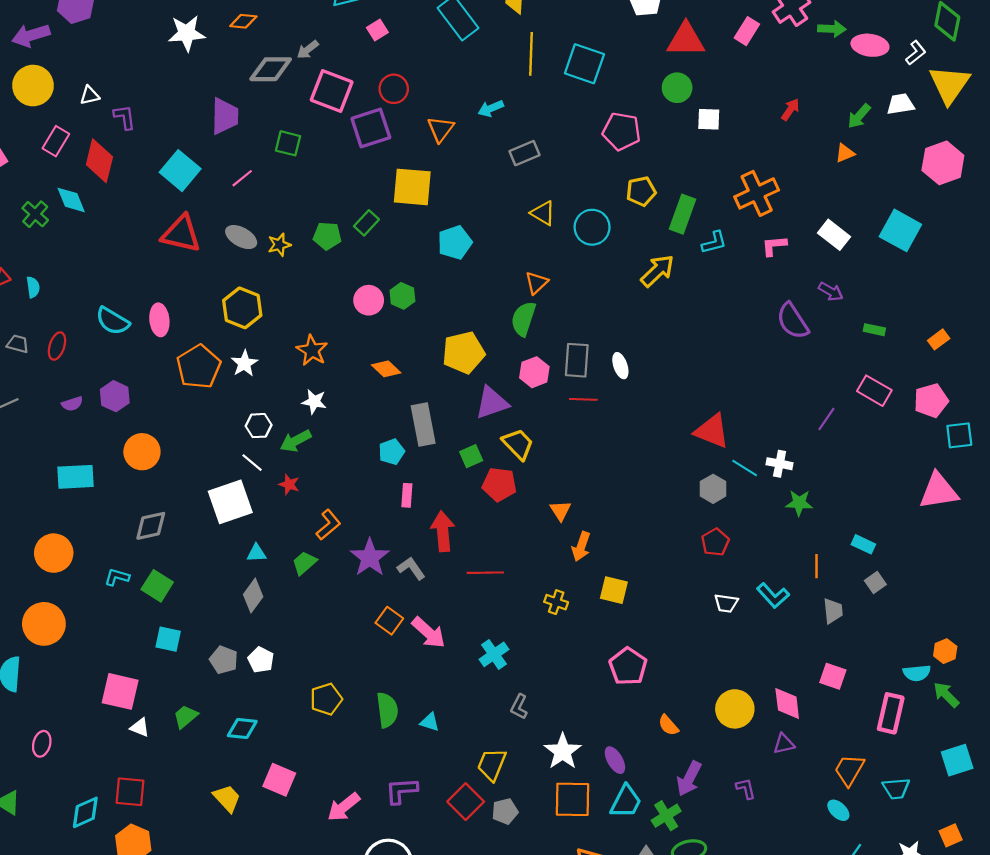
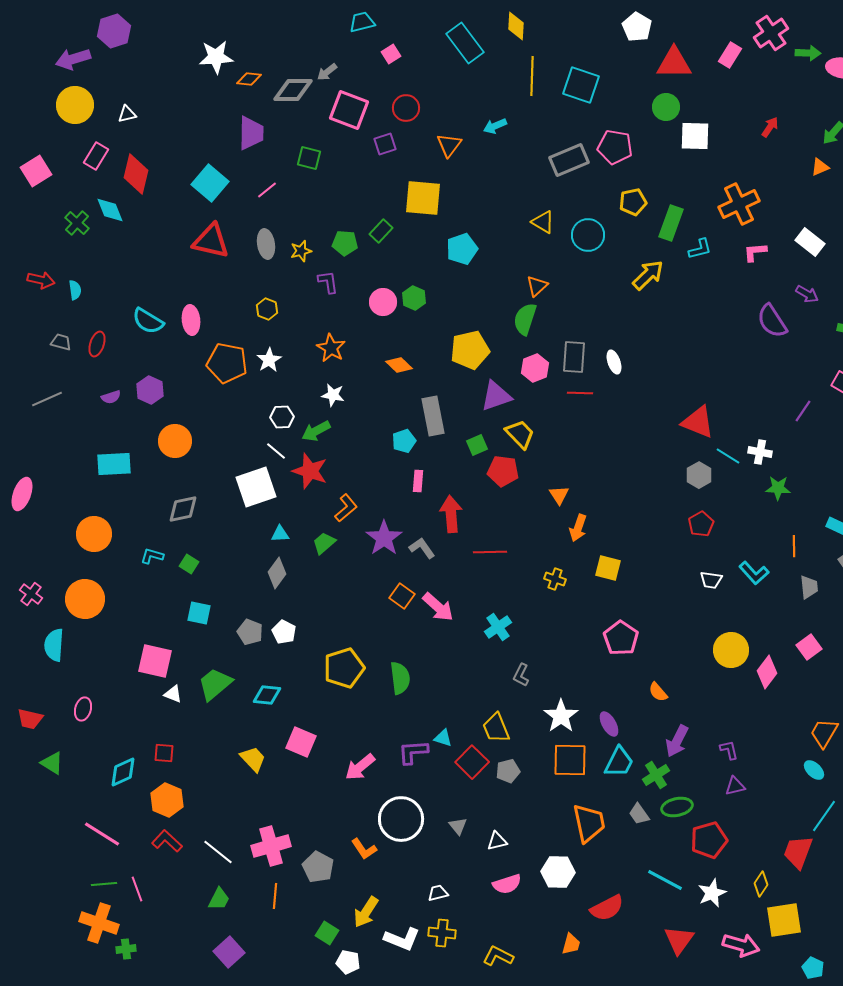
orange diamond: (243, 21) -> (249, 79), moved
purple L-shape: (125, 117) -> (328, 282), moved
white square: (709, 119) -> (695, 136), size x1.4
purple square: (371, 128) -> (385, 144), size x0.6
gray rectangle: (525, 153) -> (569, 160), moved, size x1.4
gray ellipse: (241, 237) -> (266, 244), turned 52
yellow hexagon: (242, 308) -> (267, 309), size x0.6
orange pentagon: (199, 367) -> (227, 363), turned -30
red star: (289, 484) -> (310, 471), size x1.8
green square: (157, 586) -> (189, 564), size x0.7
pink square: (833, 676) -> (809, 647), turned 35
yellow pentagon: (326, 699) -> (344, 668), size x1.4
pink diamond: (787, 703) -> (767, 672), turned 44
yellow circle: (735, 709) -> (731, 650), moved
green trapezoid: (186, 717) -> (215, 684), size x1.5
cyan triangle: (430, 722) -> (443, 738), moved
purple triangle: (784, 744) -> (735, 786), moved
yellow trapezoid: (492, 764) -> (496, 728), turned -44
red square: (130, 792) -> (164, 753), size x0.7

